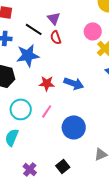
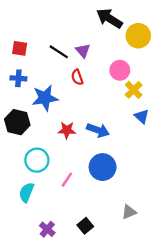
purple triangle: (54, 18) -> (83, 51), moved
black line: (34, 29) -> (59, 52), moved
pink line: (47, 111) -> (67, 180), moved
blue circle: (74, 127) -> (103, 167), moved

